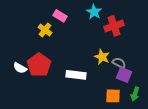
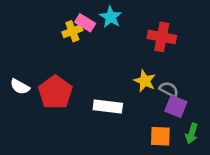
cyan star: (94, 12) -> (111, 17), moved
red cross: (114, 26) -> (162, 37), turned 30
yellow cross: (45, 30) -> (72, 31), moved, turned 32
white semicircle: (20, 68) -> (20, 87), moved

